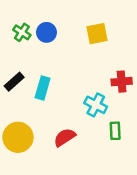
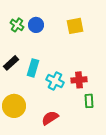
red cross: (122, 82) -> (79, 80), moved
cyan cross: (96, 105) -> (55, 81), moved
red semicircle: (65, 137) -> (50, 118), moved

